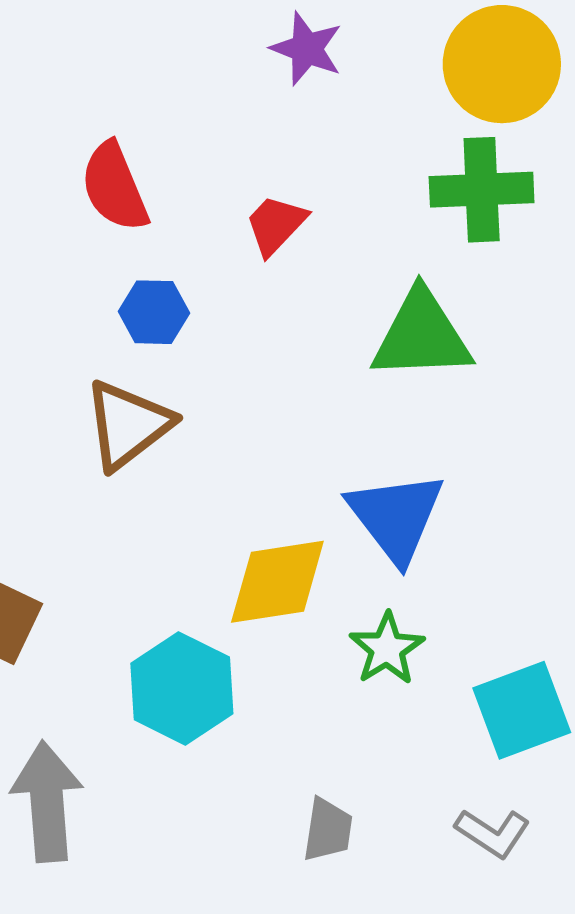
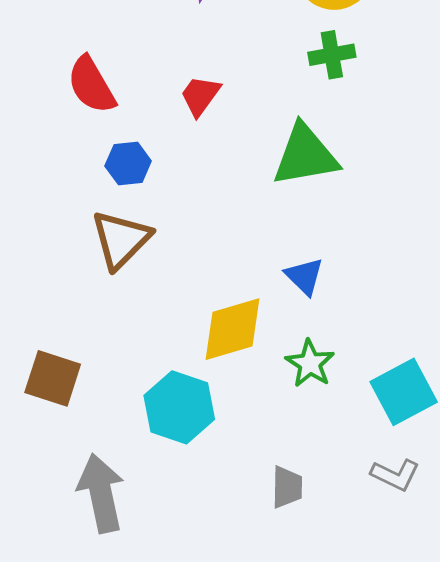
green cross: (482, 190) -> (332, 55), size x0.7
blue triangle: (396, 517) -> (304, 276), size x0.6

